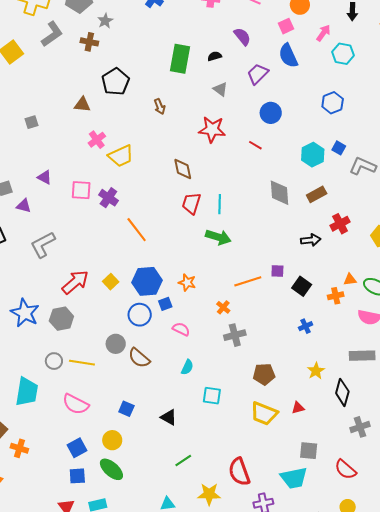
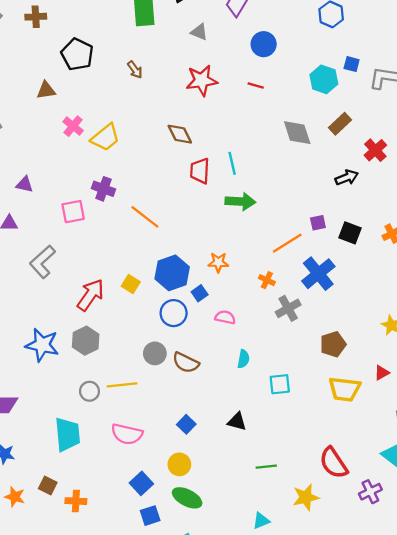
pink square: (81, 190) -> (73, 212), moved
blue cross: (306, 326) -> (318, 274), moved, size x2.0
blue square: (126, 409) -> (186, 424), turned 35
green line: (183, 460) -> (266, 467), turned 42

